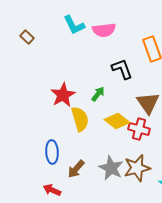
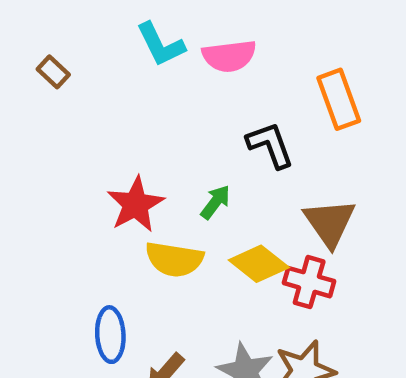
yellow semicircle: (80, 119) -> (174, 259), turned 115

